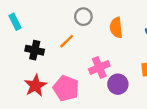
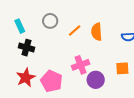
gray circle: (83, 17) -> (50, 21), moved
cyan rectangle: (15, 22) -> (20, 26), moved
orange line: (67, 41) -> (75, 30), moved

